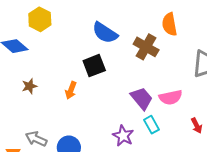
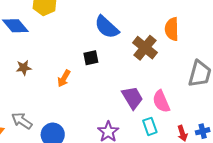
black square: (94, 66) -> (91, 58), size x0.7
pink semicircle: (171, 97) -> (161, 101), turned 70
cyan rectangle: (151, 125) -> (150, 126), moved

